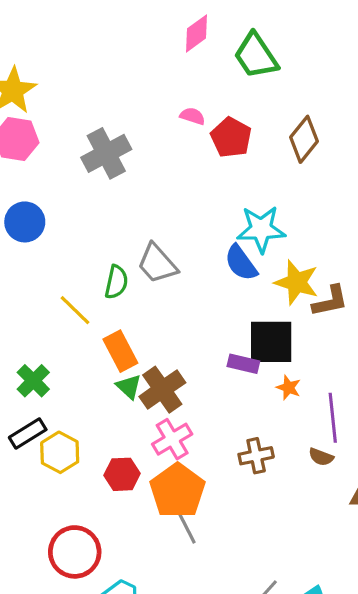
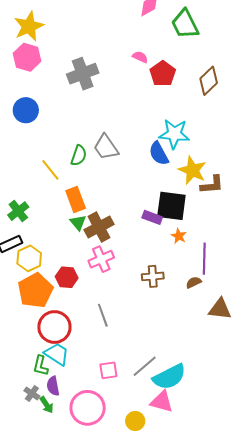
brown semicircle: (321, 457) -> (194, 282), turned 126
orange pentagon: (177, 491) -> (35, 291), moved
red circle: (75, 552) -> (54, 327), moved

